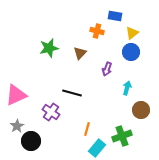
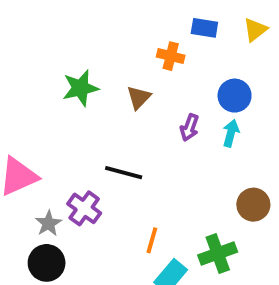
yellow triangle: (132, 33) -> (255, 30), moved
cyan arrow: (127, 88) -> (231, 133), moved
gray star: (17, 126) -> (48, 223), moved

